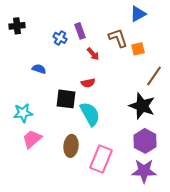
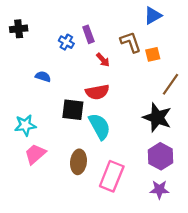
red semicircle: (88, 83) -> (97, 92), size x1.5
purple star: (144, 171) -> (159, 190), size x0.7

